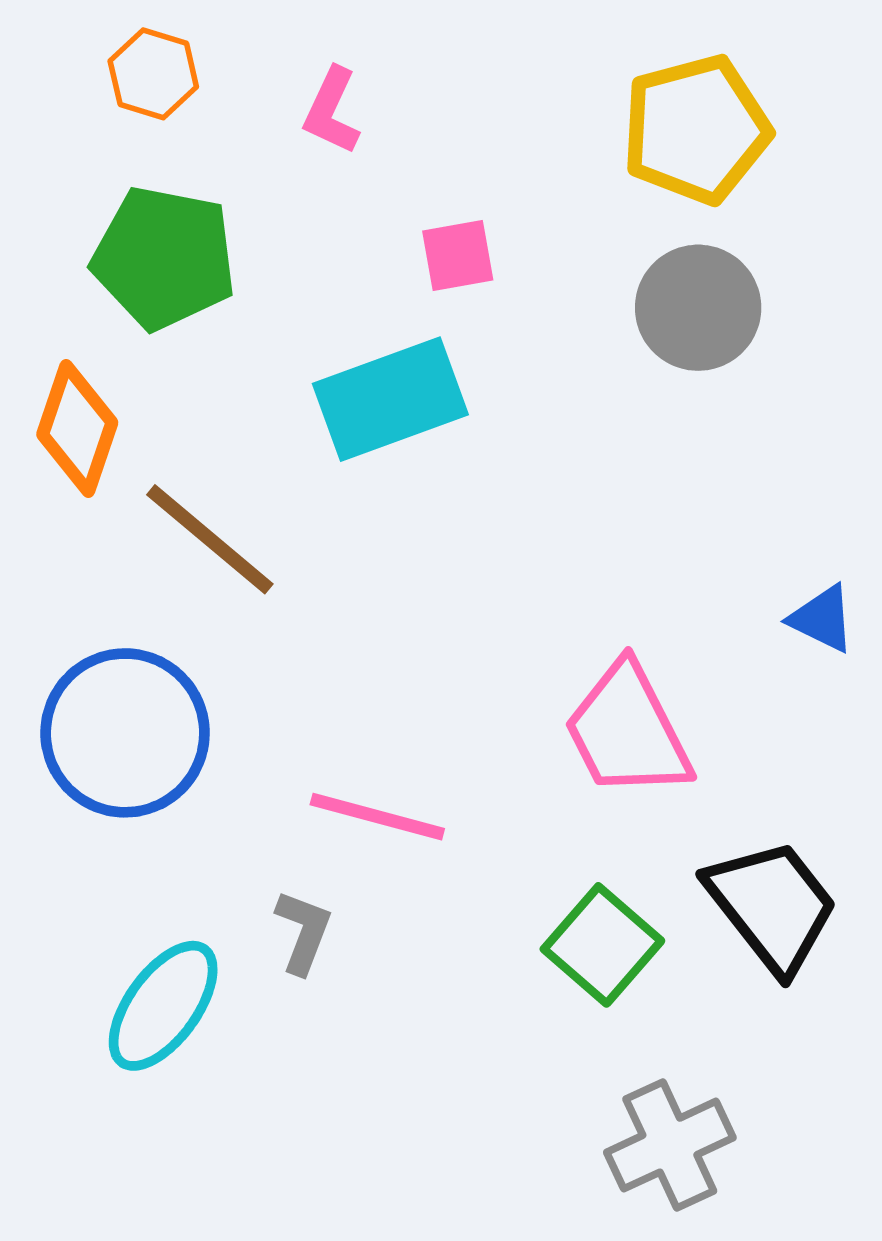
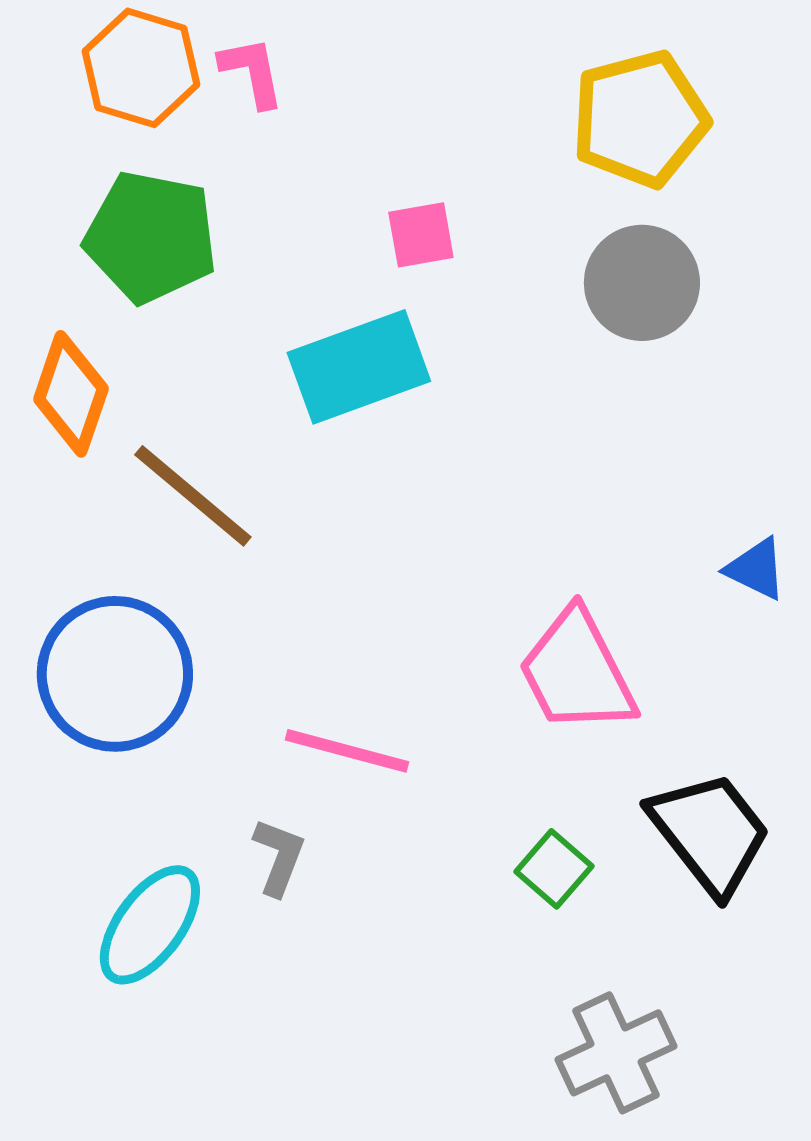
orange hexagon: (153, 74) -> (141, 68), size x1.4
pink L-shape: (332, 111) -> (252, 72), moved, turned 144
green square: (602, 945) -> (554, 869), size x0.7

